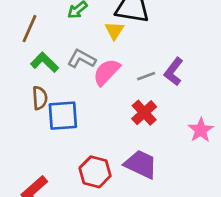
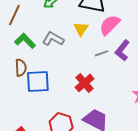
yellow triangle: (114, 31) -> (81, 29), moved
pink semicircle: (107, 72) -> (110, 25), moved
red cross: (144, 113) -> (85, 83), moved

